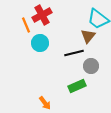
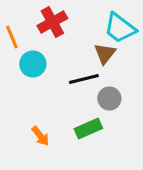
red cross: (42, 15) -> (52, 22), moved
orange arrow: (45, 103) -> (40, 136), moved

